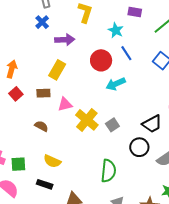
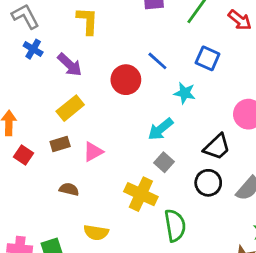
cyan star: (116, 30) -> (185, 93), moved
purple arrow: (65, 40) -> (70, 65), turned 60
yellow rectangle: (57, 70) -> (70, 108), turned 36
cyan arrow: (116, 84) -> (161, 129), moved
yellow cross: (87, 120) -> (141, 194), moved

